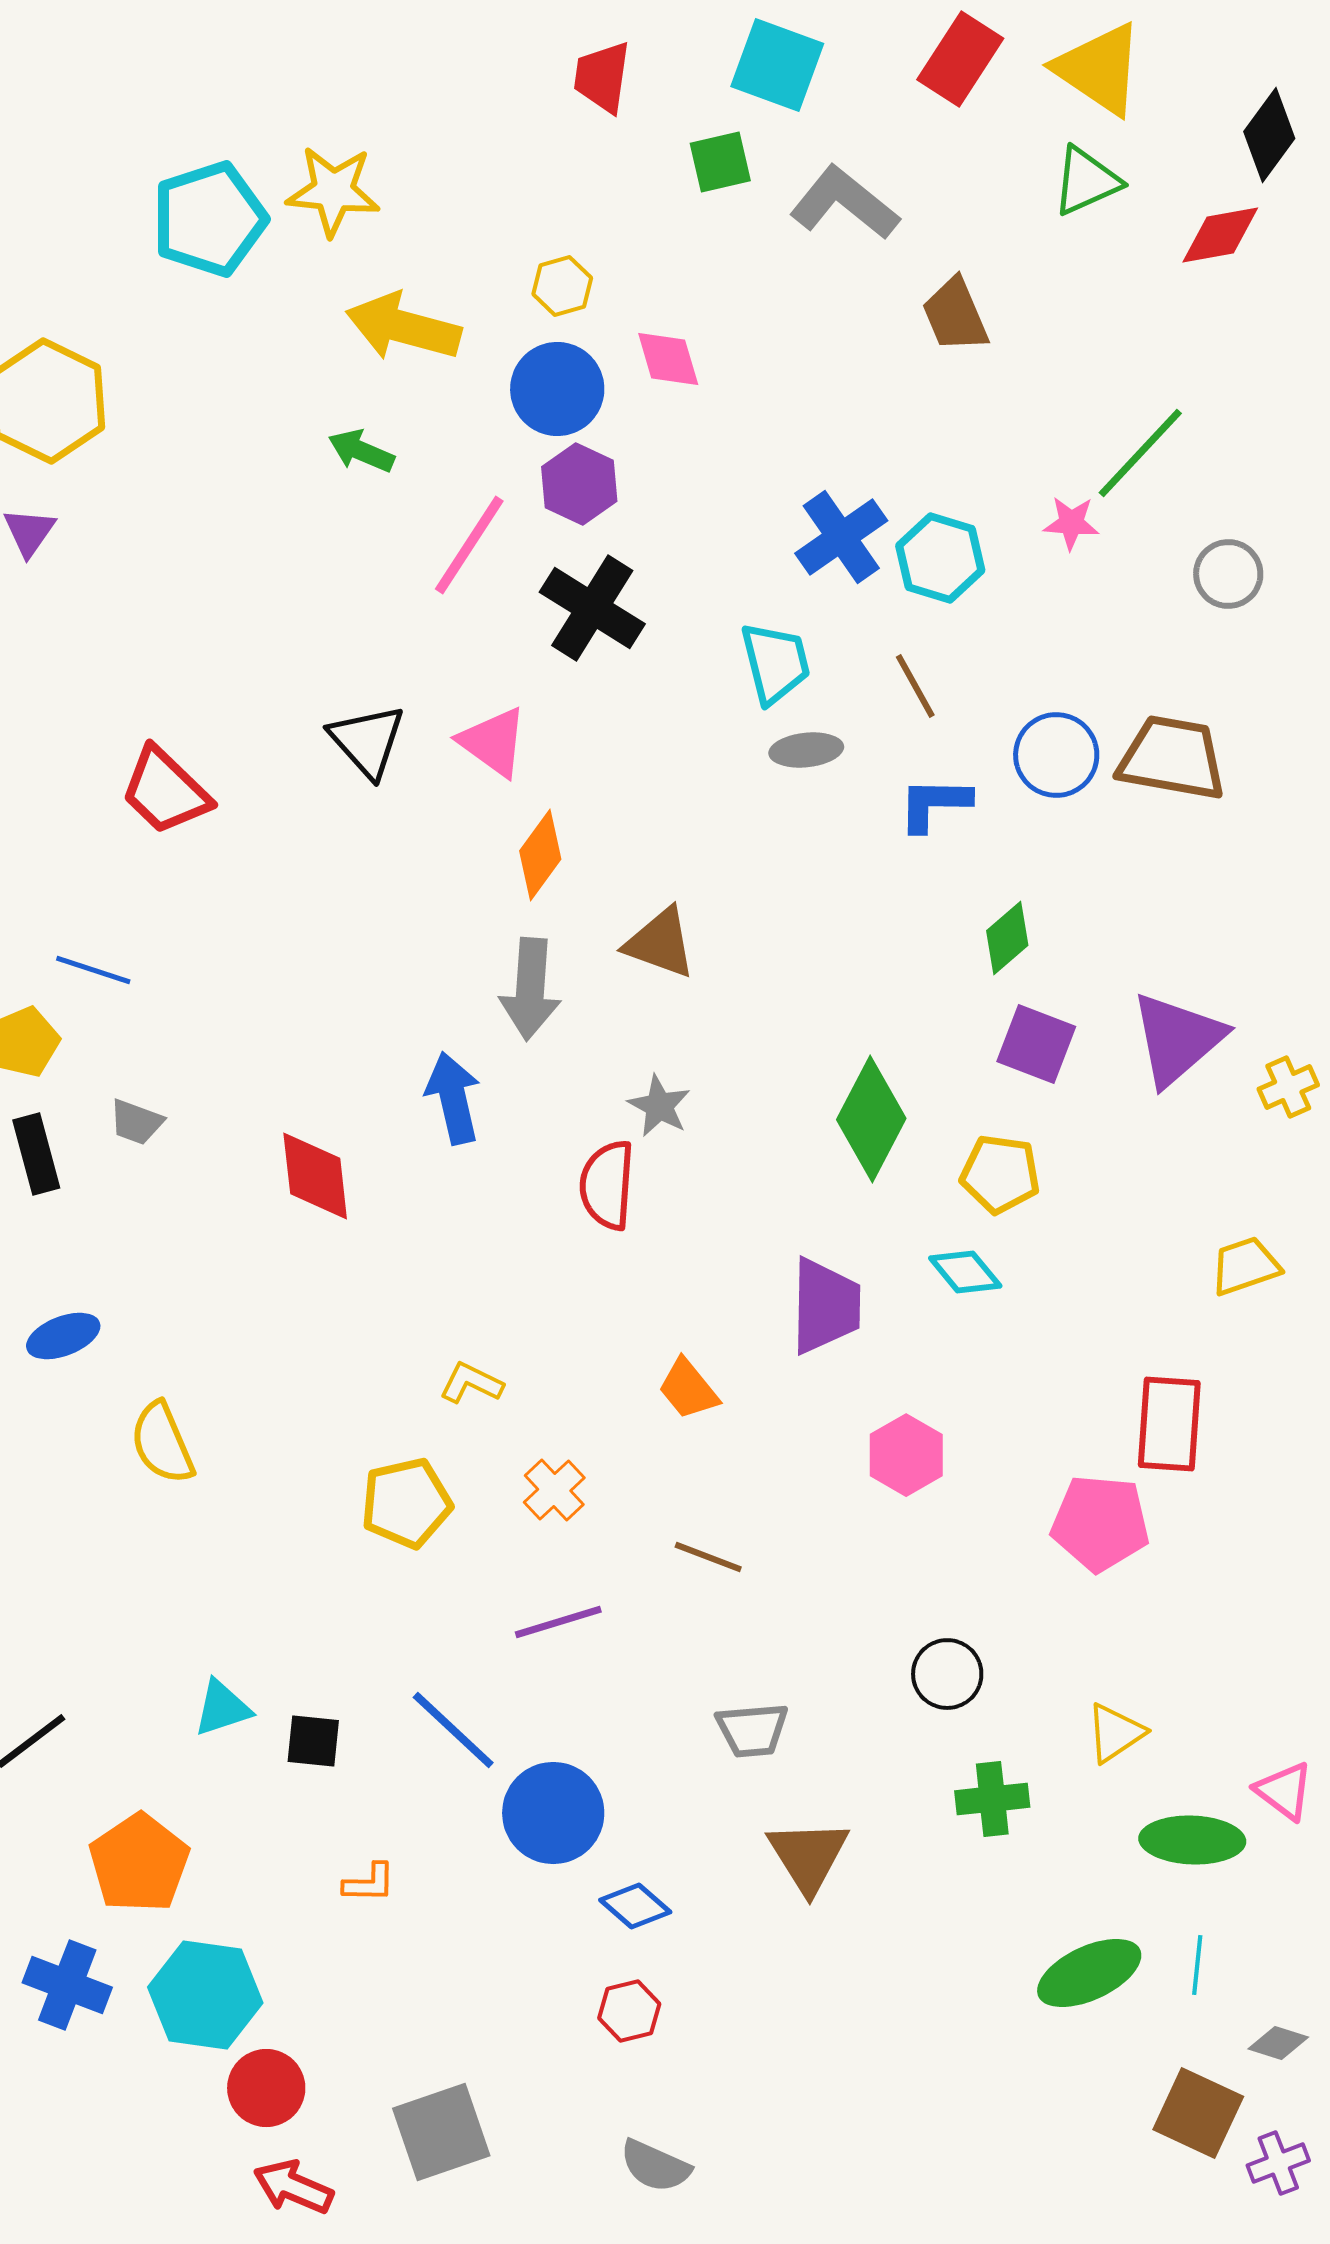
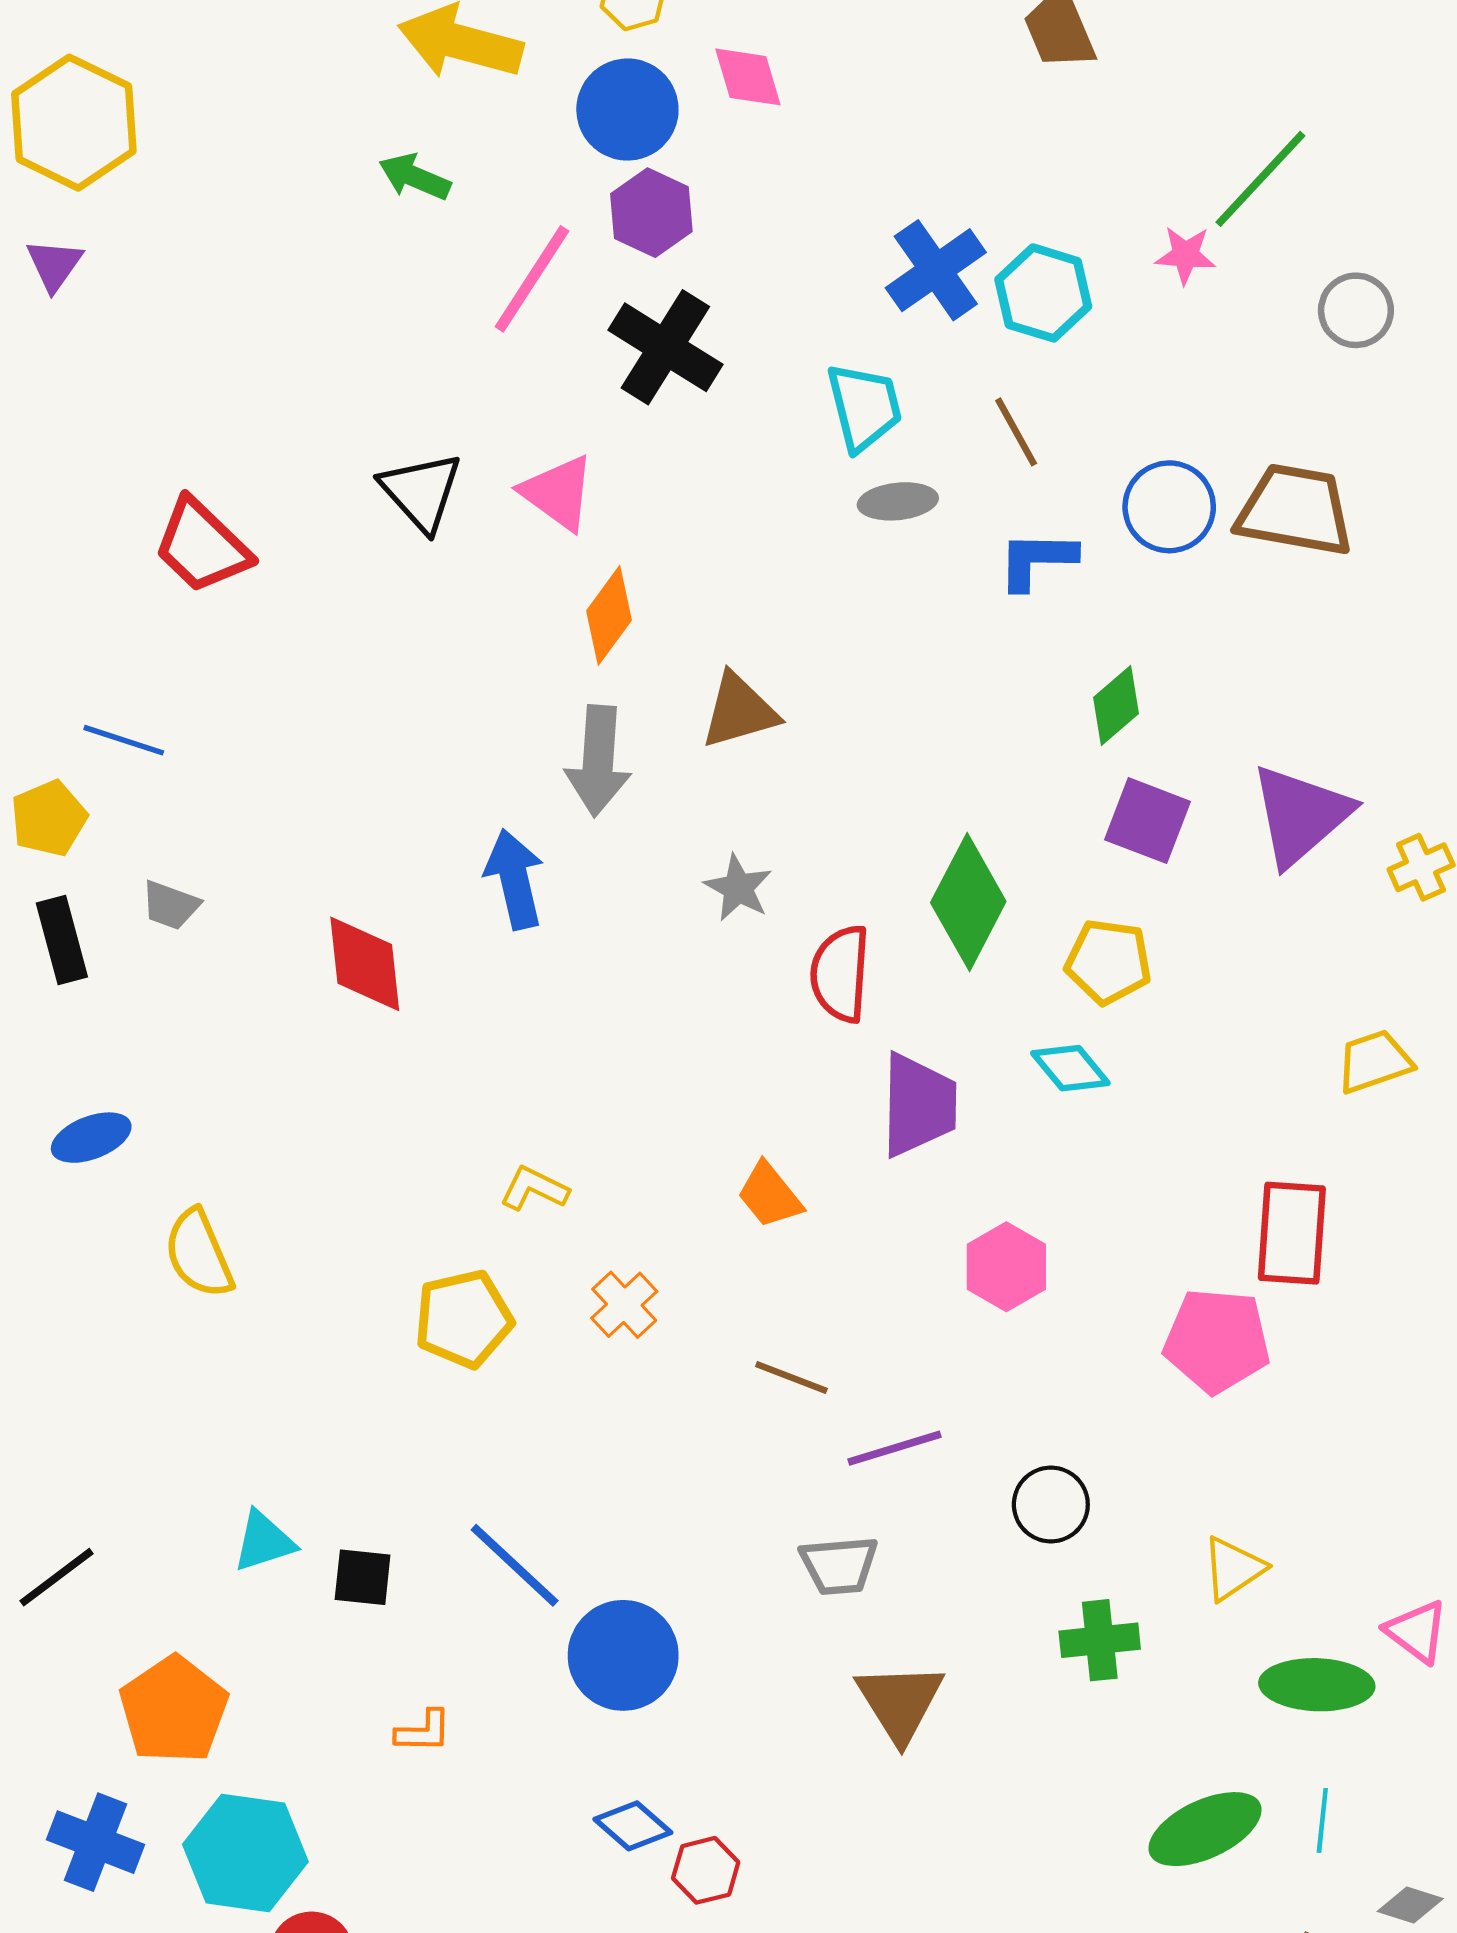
brown triangle: (660, 943) -> (739, 711), turned -36
red semicircle: (607, 1185) -> (840, 974), moved
purple line: (558, 1622) -> (895, 1448), moved
blue diamond: (635, 1906) -> (633, 1826), moved

